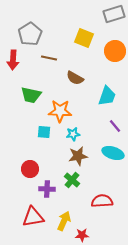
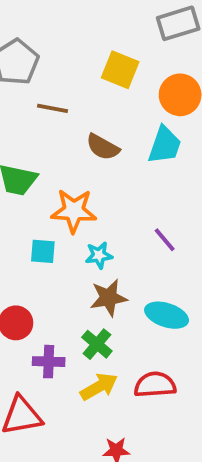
cyan trapezoid: (107, 96) -> (165, 145), moved
purple line: (115, 126) -> (165, 240), moved
cyan ellipse: (113, 153) -> (167, 315), moved
yellow arrow: (64, 221) -> (99, 387), moved, turned 36

